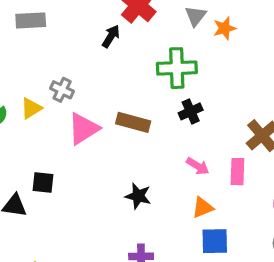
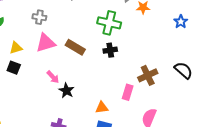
gray cross: (62, 90) -> (39, 17), turned -32
yellow triangle: (31, 108) -> (16, 48), moved
pink arrow: (198, 166) -> (53, 77), moved

